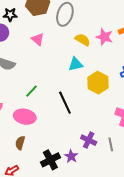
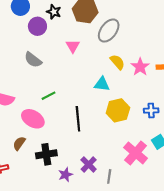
black cross: (50, 160) -> (46, 154), moved

